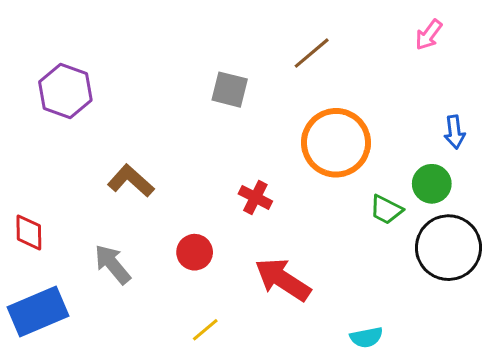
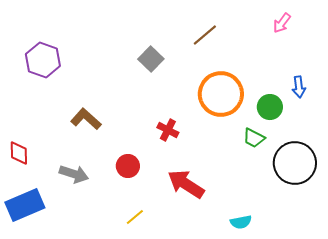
gray square: (230, 90) -> (151, 59), turned 30
green circle: (432, 184) -> (270, 107), moved
gray arrow: (112, 264) -> (74, 174), turned 148

